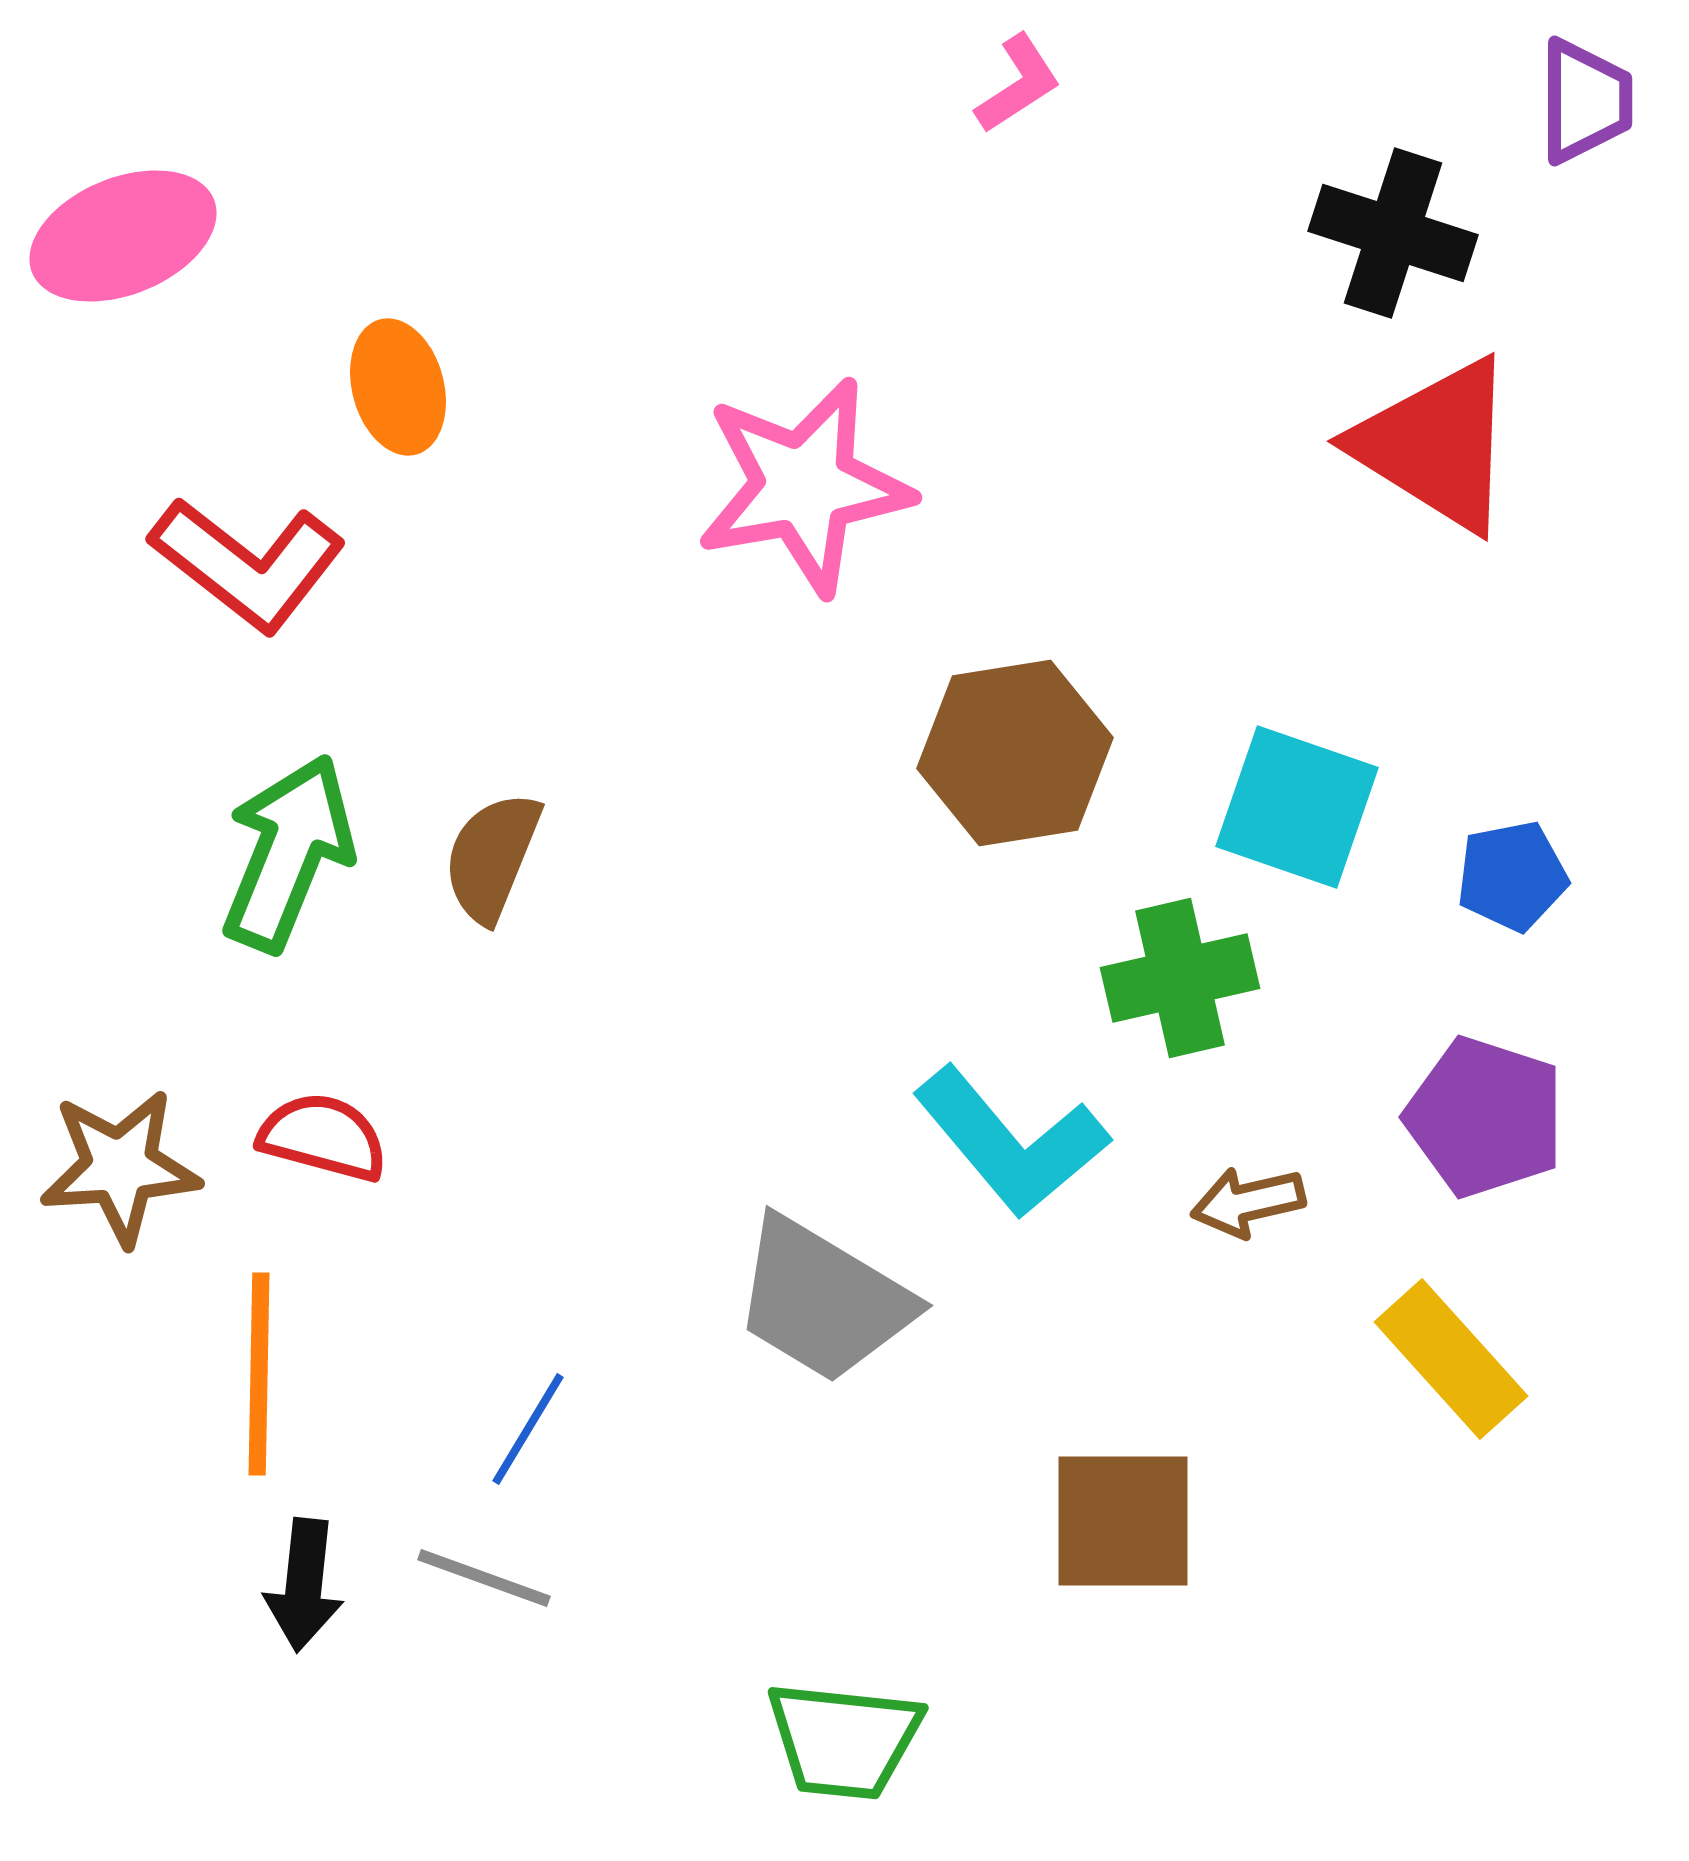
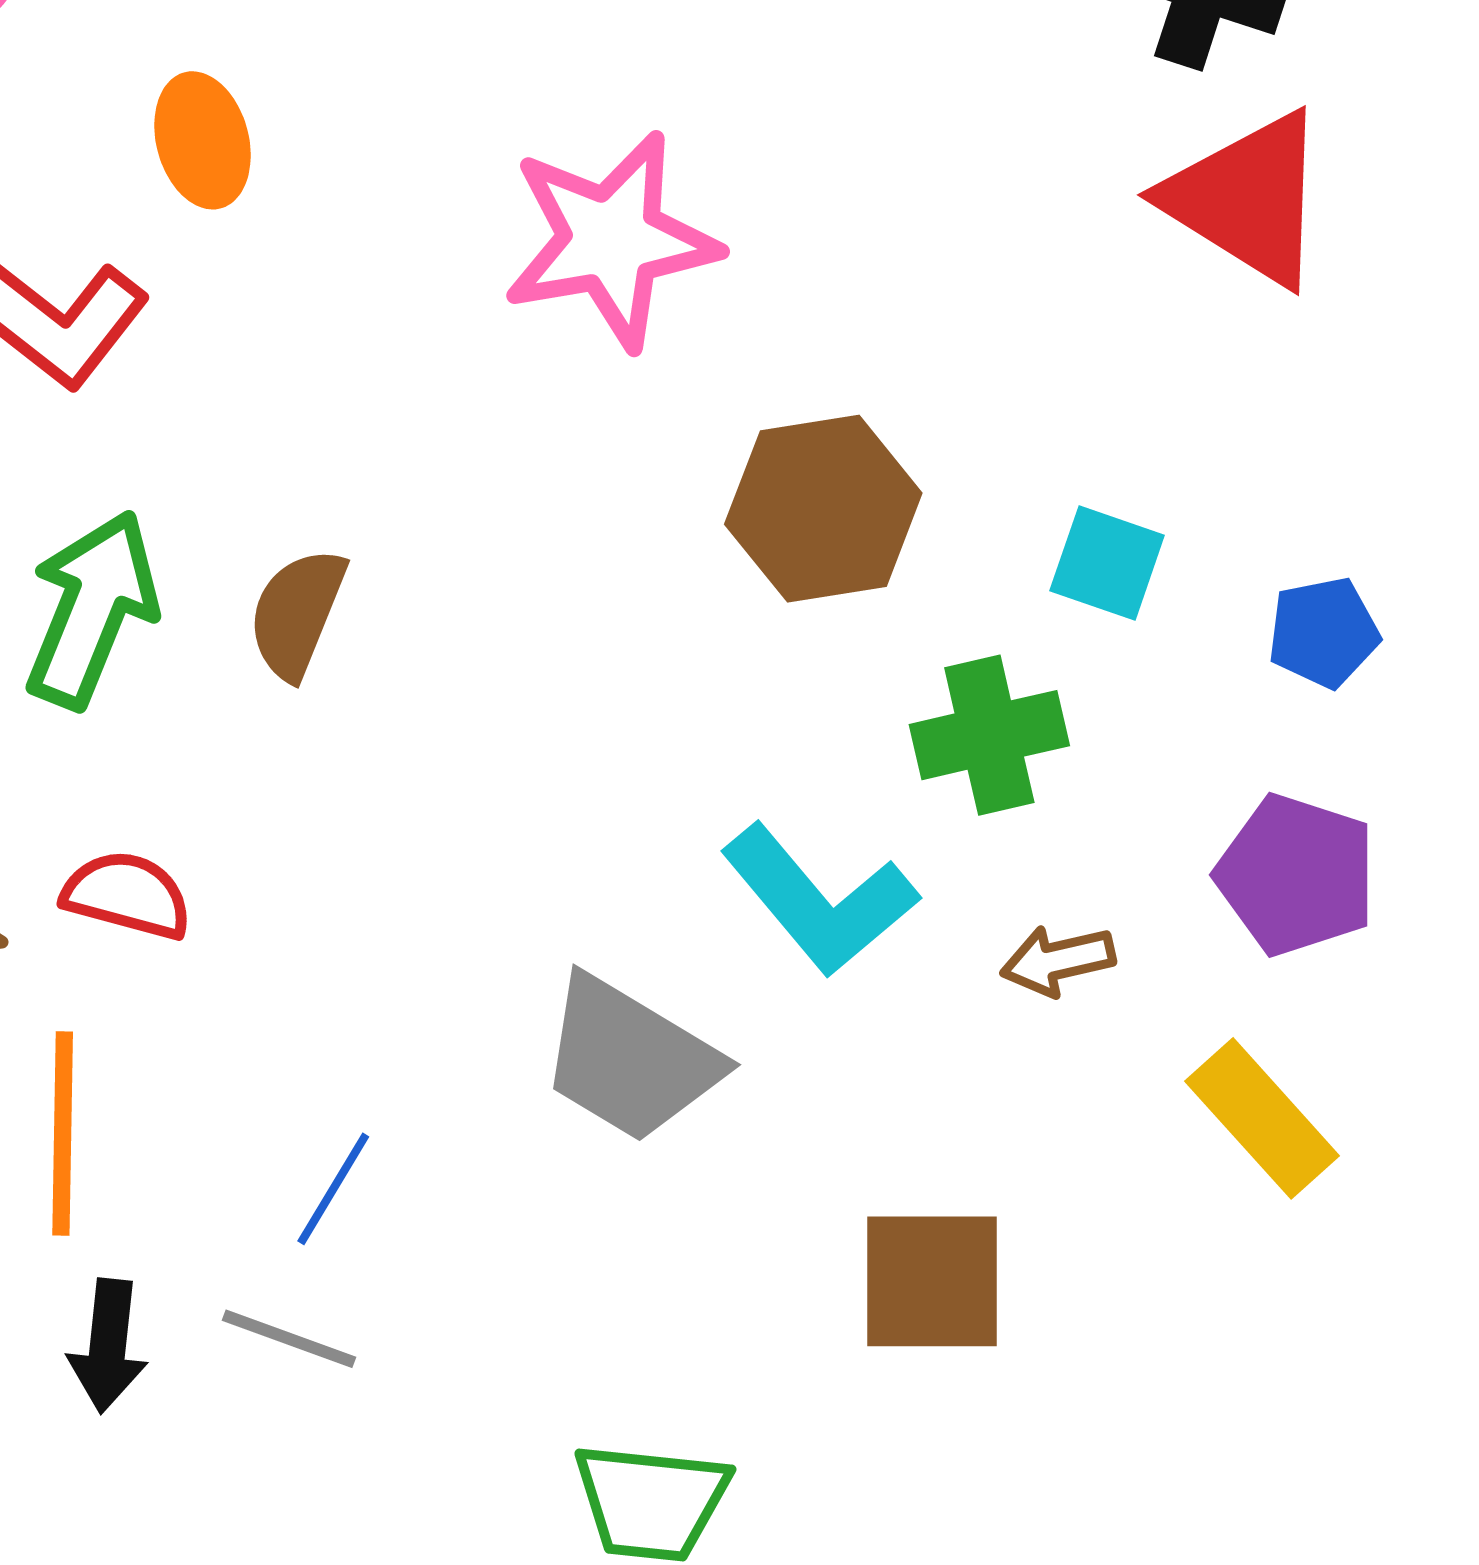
cyan square: (1297, 807) -> (1107, 563), size x0.7

